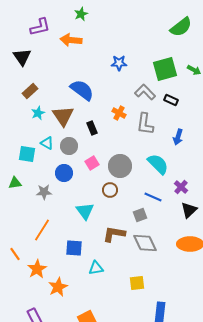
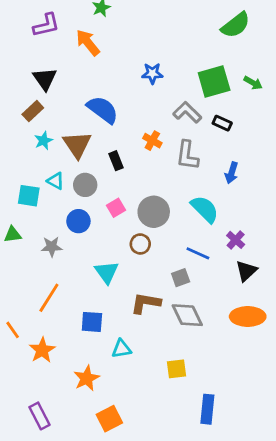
orange arrow: (71, 40) -> (88, 43), turned 45
black triangle: (22, 57) -> (45, 79), moved
orange star: (58, 287) -> (87, 378), moved

